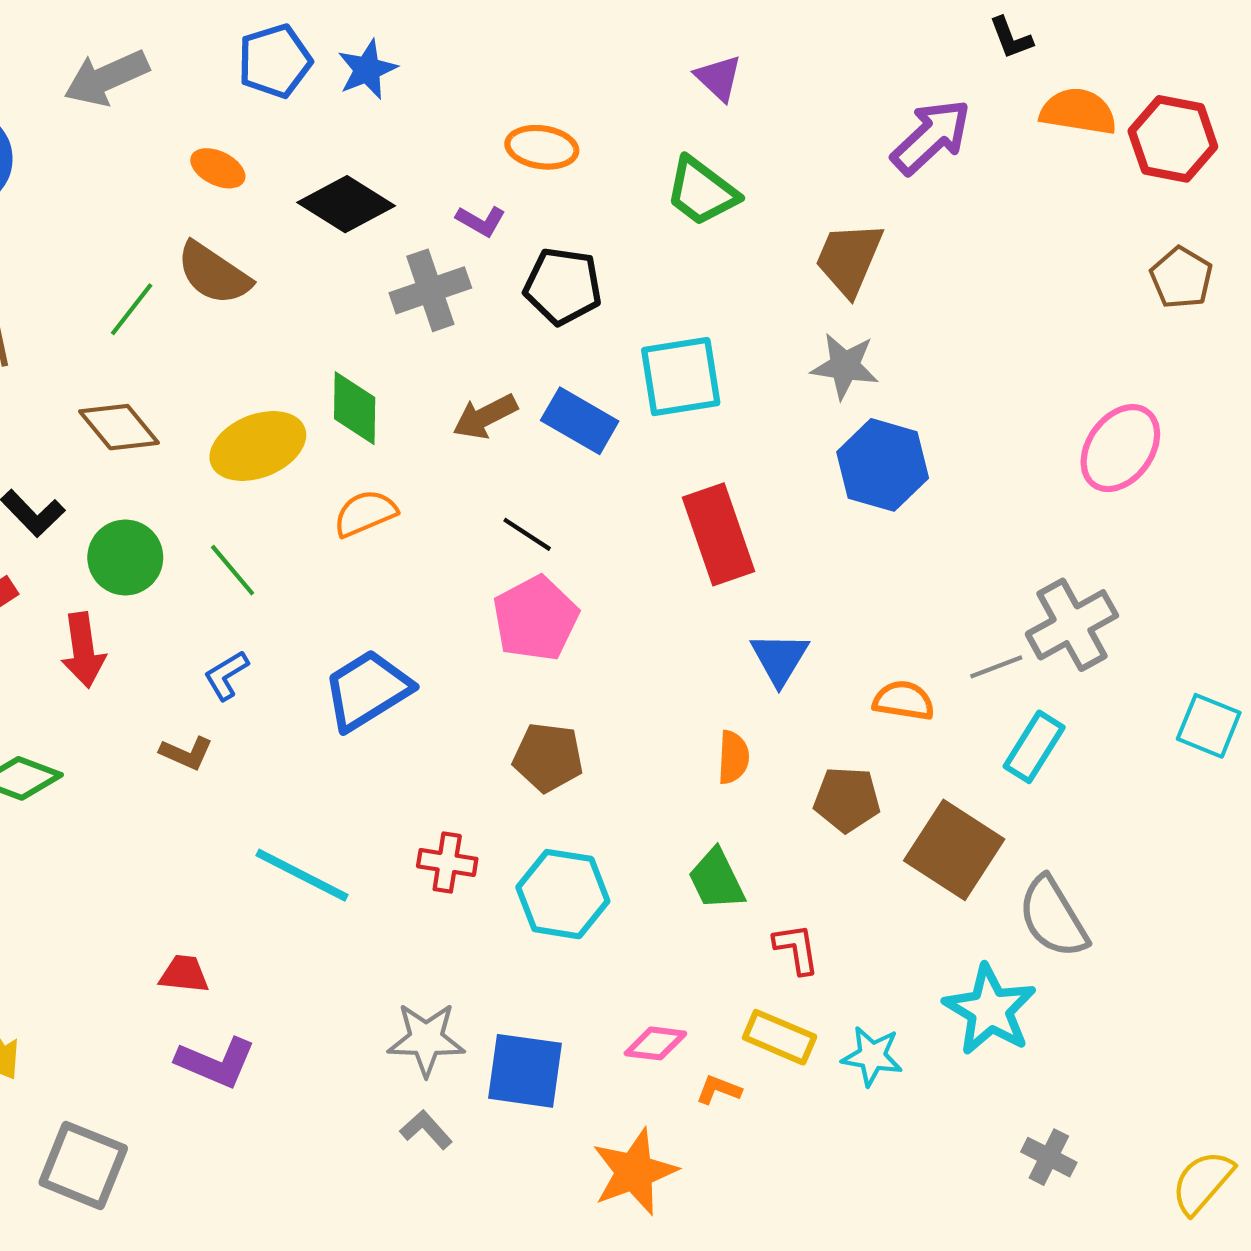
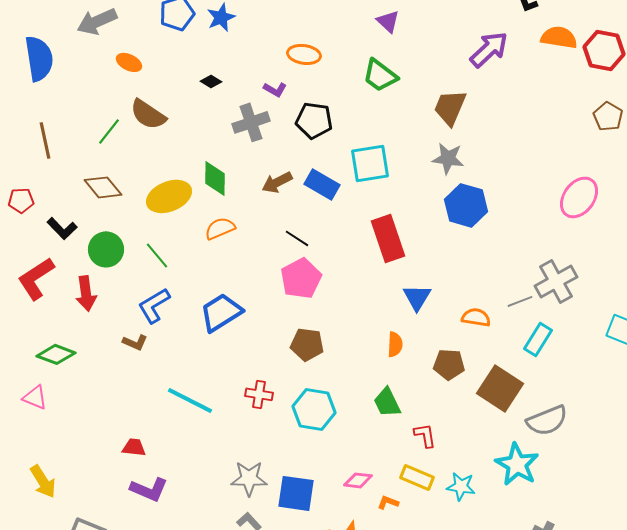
orange ellipse: (218, 168) -> (129, 62), moved
black diamond: (346, 204) -> (211, 81), size x0.5
blue L-shape: (226, 675) -> (154, 305), size x1.5
gray semicircle: (1053, 917) -> (547, 420), turned -81

